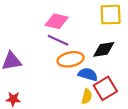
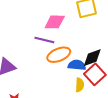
pink diamond: (57, 21) -> (55, 22), moved
black diamond: (104, 49) -> (92, 58), moved

